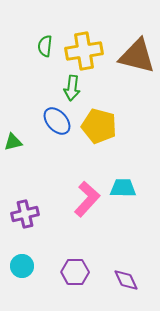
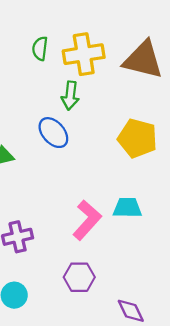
yellow pentagon: (99, 126) -> (137, 138), moved
purple hexagon: (75, 272) -> (79, 277), moved

